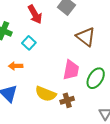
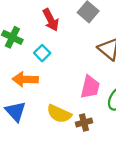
orange arrow: (16, 66) -> (25, 79), size x1.5

